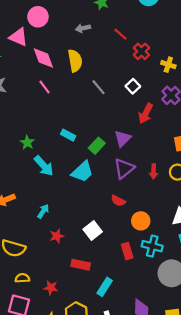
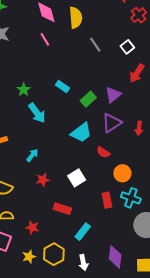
cyan trapezoid: (82, 172) -> (81, 133), moved

